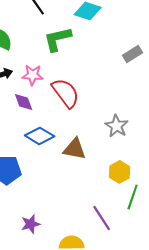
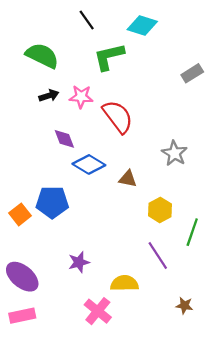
purple diamond: (24, 102) -> (64, 139), moved
brown triangle: (75, 149) -> (128, 179), size x0.7
yellow hexagon: (120, 172) -> (160, 210), moved

